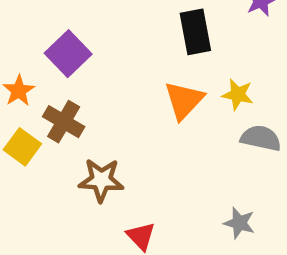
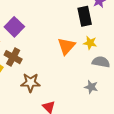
black rectangle: (195, 32) -> (85, 16), moved
gray star: (239, 223) -> (91, 87), moved

